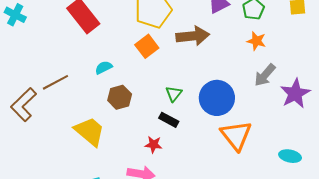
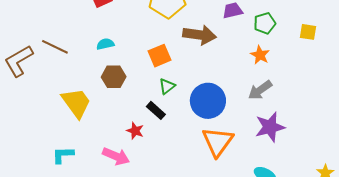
orange square: (147, 46) -> (160, 56), moved
brown line: (55, 82) -> (55, 47), turned 40
purple star: (295, 93) -> (270, 127), moved

